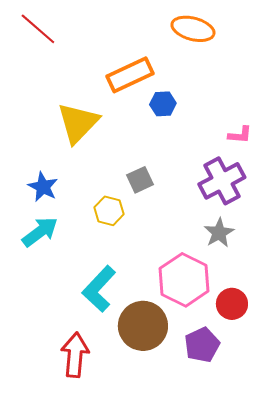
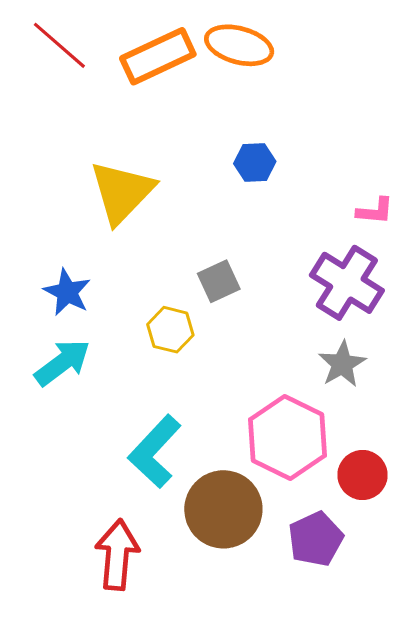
orange ellipse: (193, 29) -> (239, 45), moved
orange rectangle: (130, 75) -> (158, 56), moved
purple cross: (222, 181) -> (347, 283), turned -30

